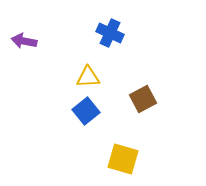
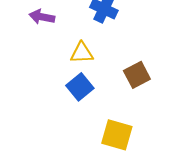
purple arrow: (24, 41) -> (42, 17), moved

